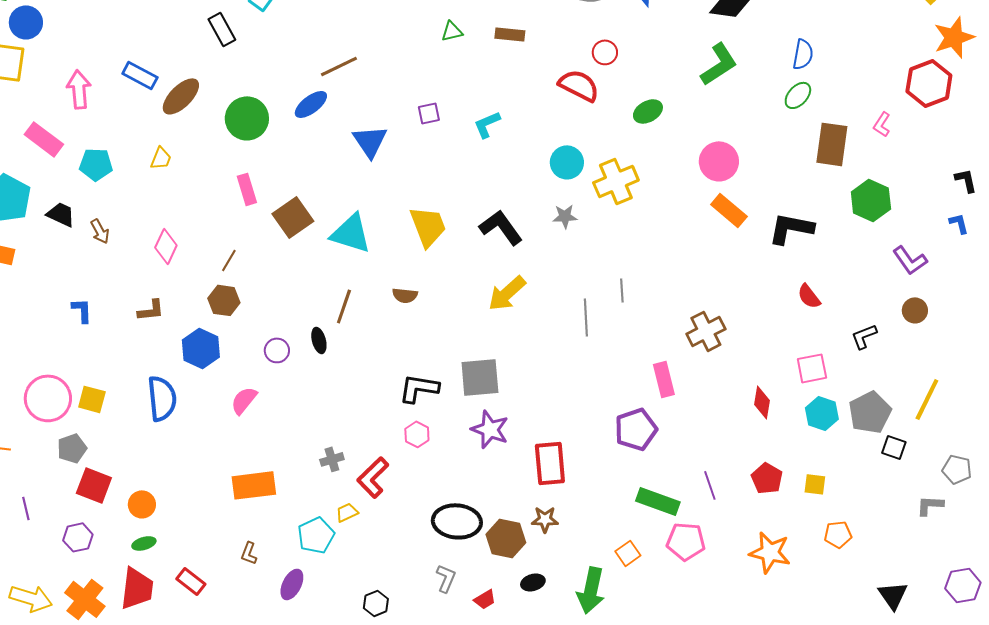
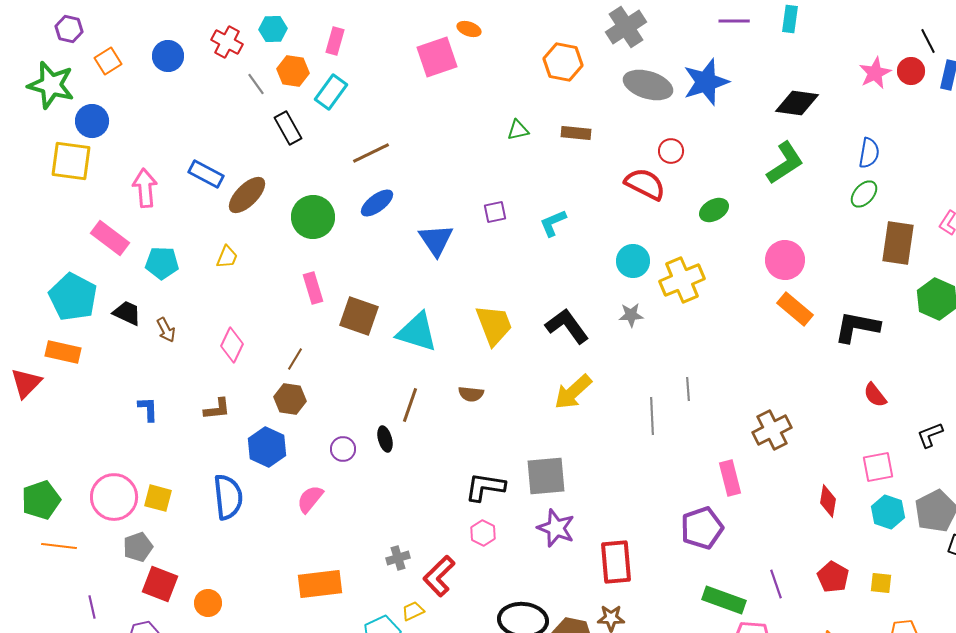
brown line: (339, 66) -> (371, 153), moved
brown square: (293, 217) -> (359, 316), turned -36

